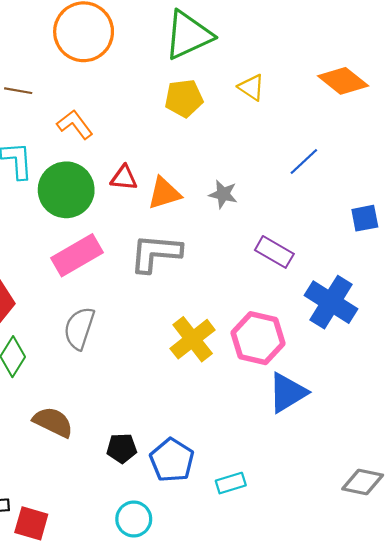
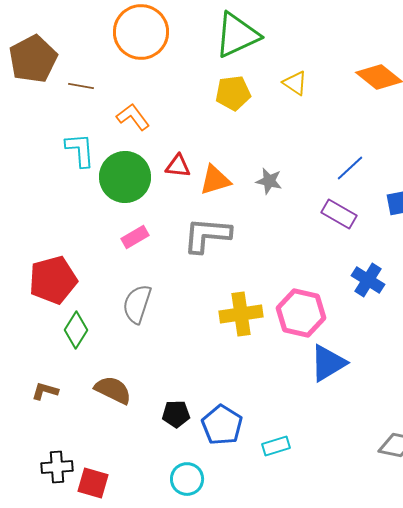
blue line: (304, 161) -> (350, 168), moved
purple rectangle: (274, 252) -> (339, 214), moved
pink rectangle: (77, 255) -> (135, 237), size x0.6
blue cross: (331, 302) -> (368, 280), size x0.7
yellow cross: (193, 339) -> (241, 314), turned 30

